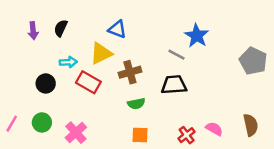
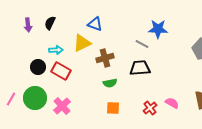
blue star: (197, 36) -> (158, 29), turned -30
red rectangle: (88, 82) -> (61, 71), moved
green circle: (42, 122) -> (35, 98), size x1.5

